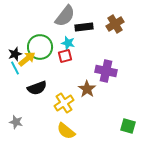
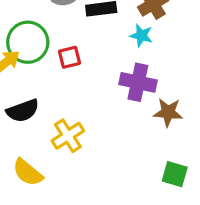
cyan star: (68, 43) -> (141, 36), moved
brown star: (87, 89) -> (168, 112), moved, turned -30
yellow semicircle: (66, 131) -> (28, 172), moved

